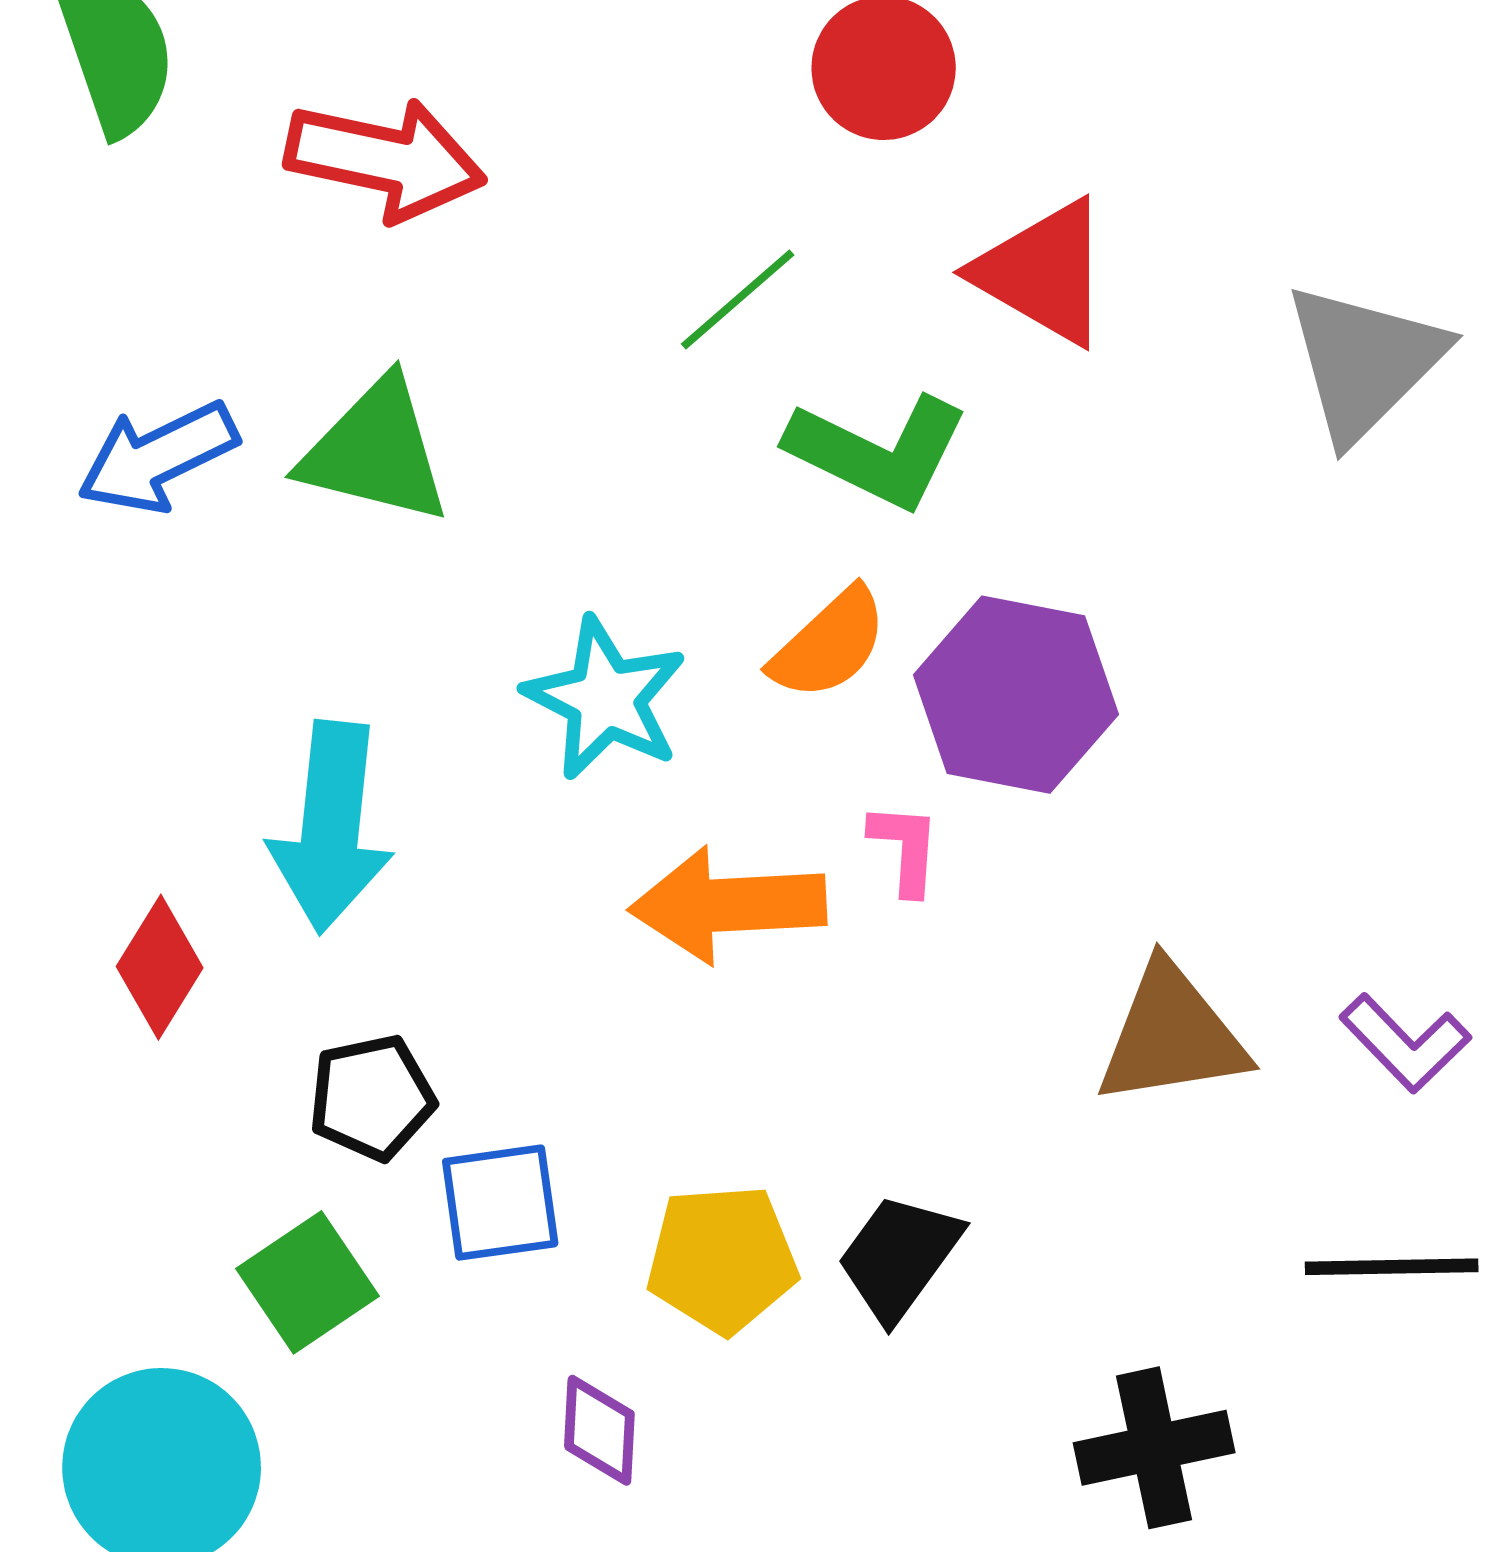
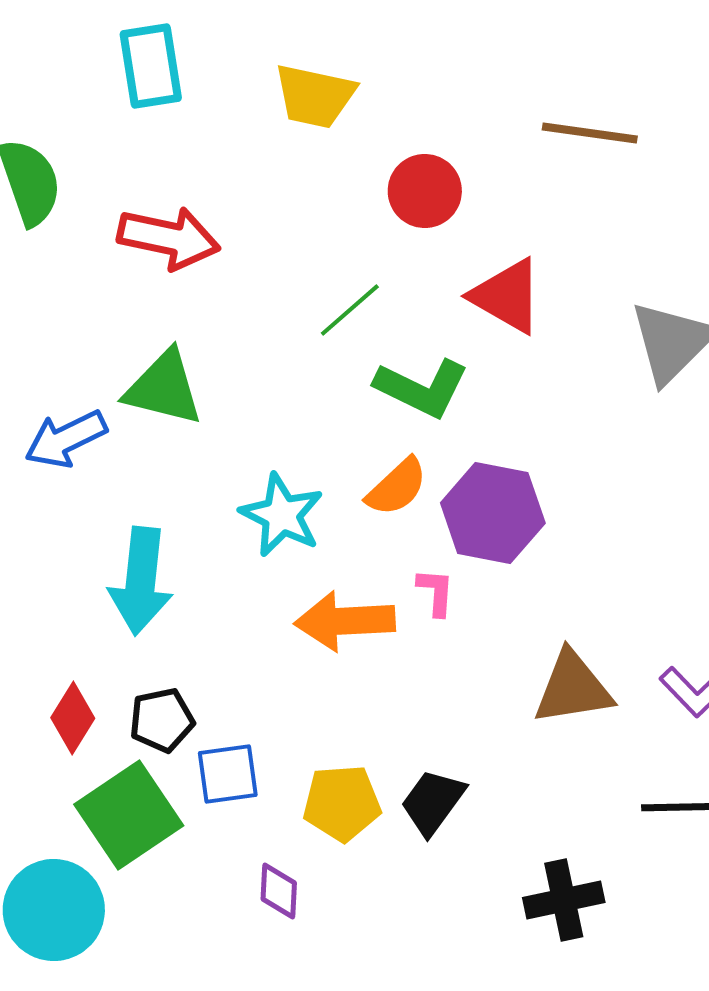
blue arrow: (158, 457) -> (66, 439), moved
red diamond: (160, 967) -> (73, 718), moved
green square: (308, 1282) -> (129, 815), size x1.5

